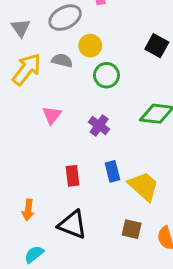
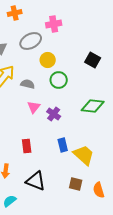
gray semicircle: (62, 60) -> (28, 84), moved
pink triangle: (52, 115) -> (34, 107), moved
red rectangle: (72, 176) -> (27, 146), moved

